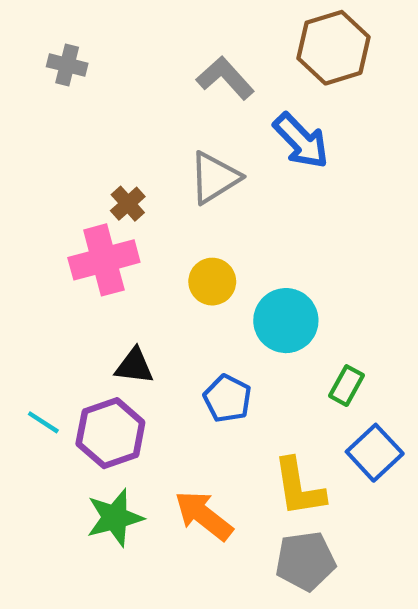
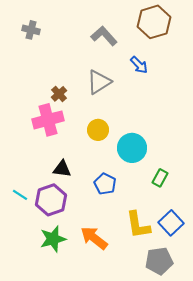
blue arrow: (301, 141) -> (139, 65), size x0.7
blue square: (375, 453) -> (171, 223), moved
gray pentagon: (305, 561) -> (159, 261), moved

